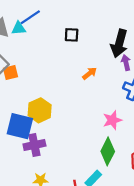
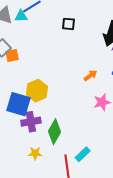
orange arrow: (90, 73) -> (90, 76), moved
green diamond: (108, 151) -> (54, 132), moved

